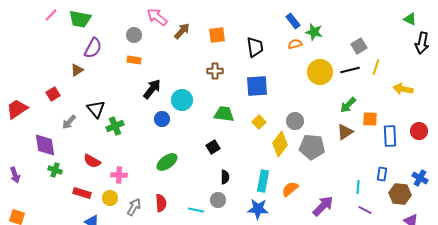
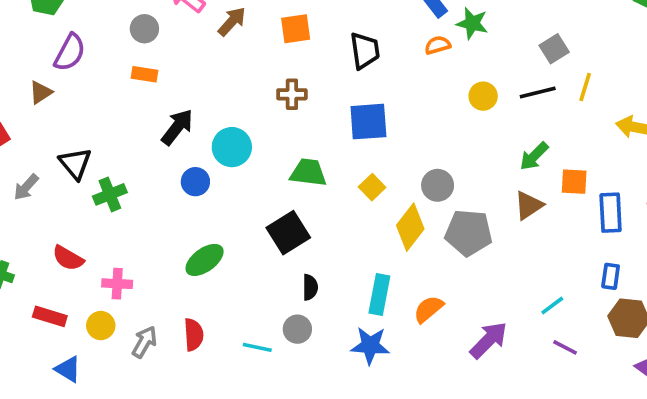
yellow circle: (320, 72) -> (483, 96), size x0.6
black square: (213, 147) -> (288, 233), size x1.6
blue rectangle: (382, 174) -> (611, 276), moved
cyan line: (358, 187) -> (552, 305), turned 48

